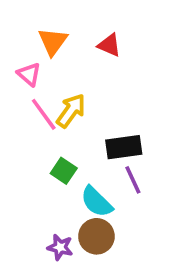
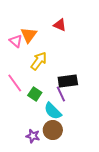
orange triangle: (53, 42) -> (29, 35), moved
pink line: (44, 114) -> (15, 83), moved
purple line: (133, 180) -> (61, 94), moved

